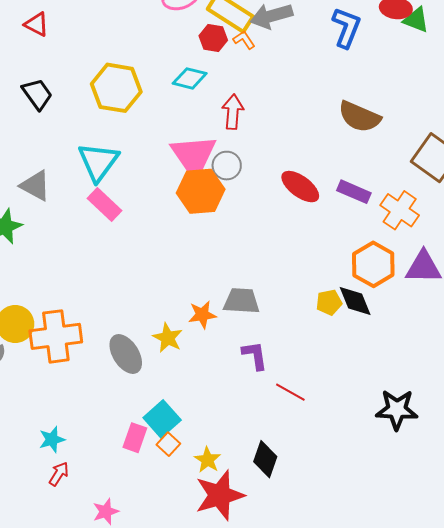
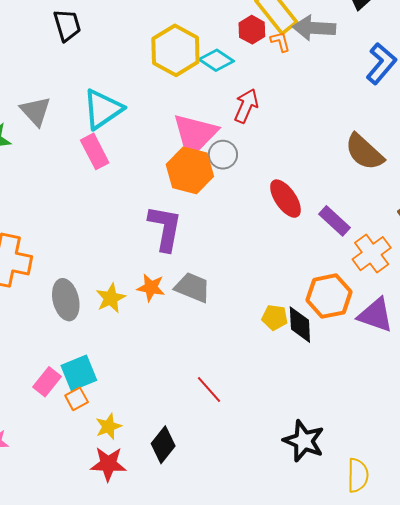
yellow hexagon: (116, 88) -> (175, 50), moved
purple L-shape: (255, 355) -> (165, 228), moved, size x1.5
red star: (220, 495) -> (108, 464), size x0.7

